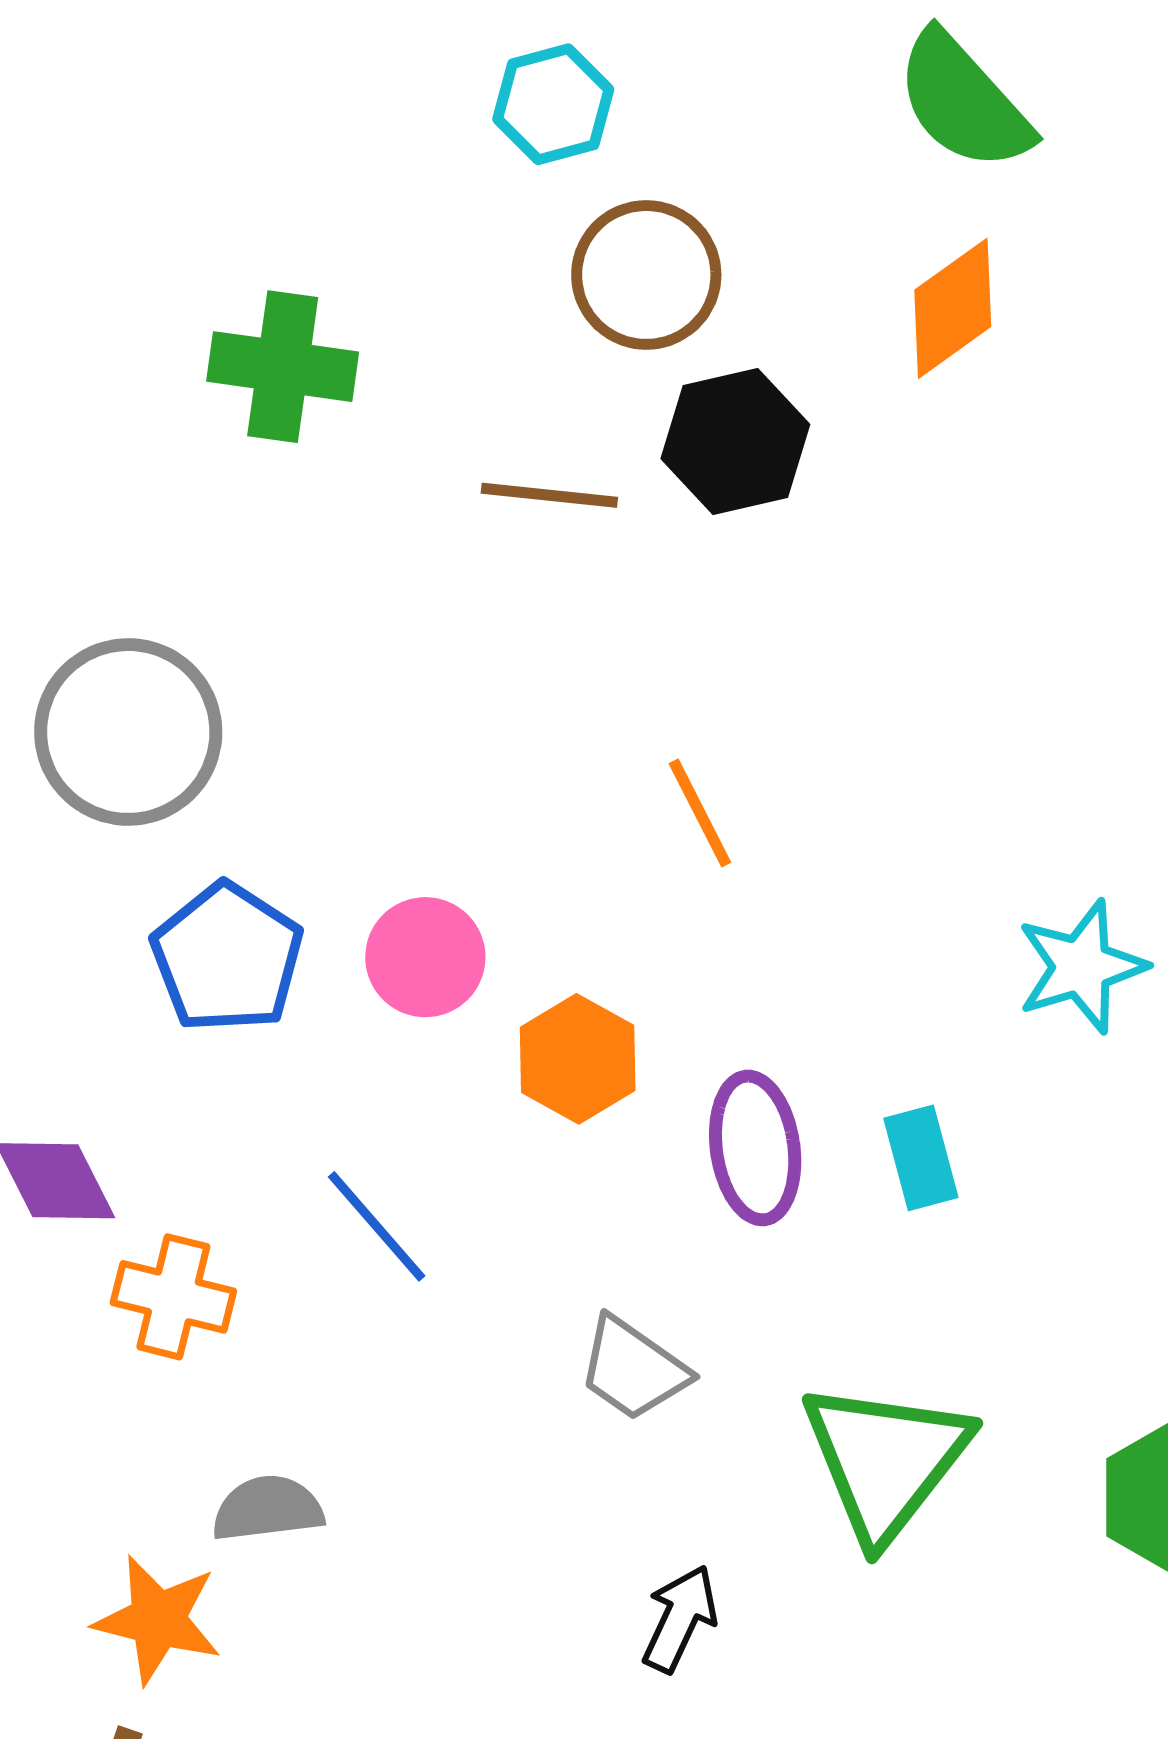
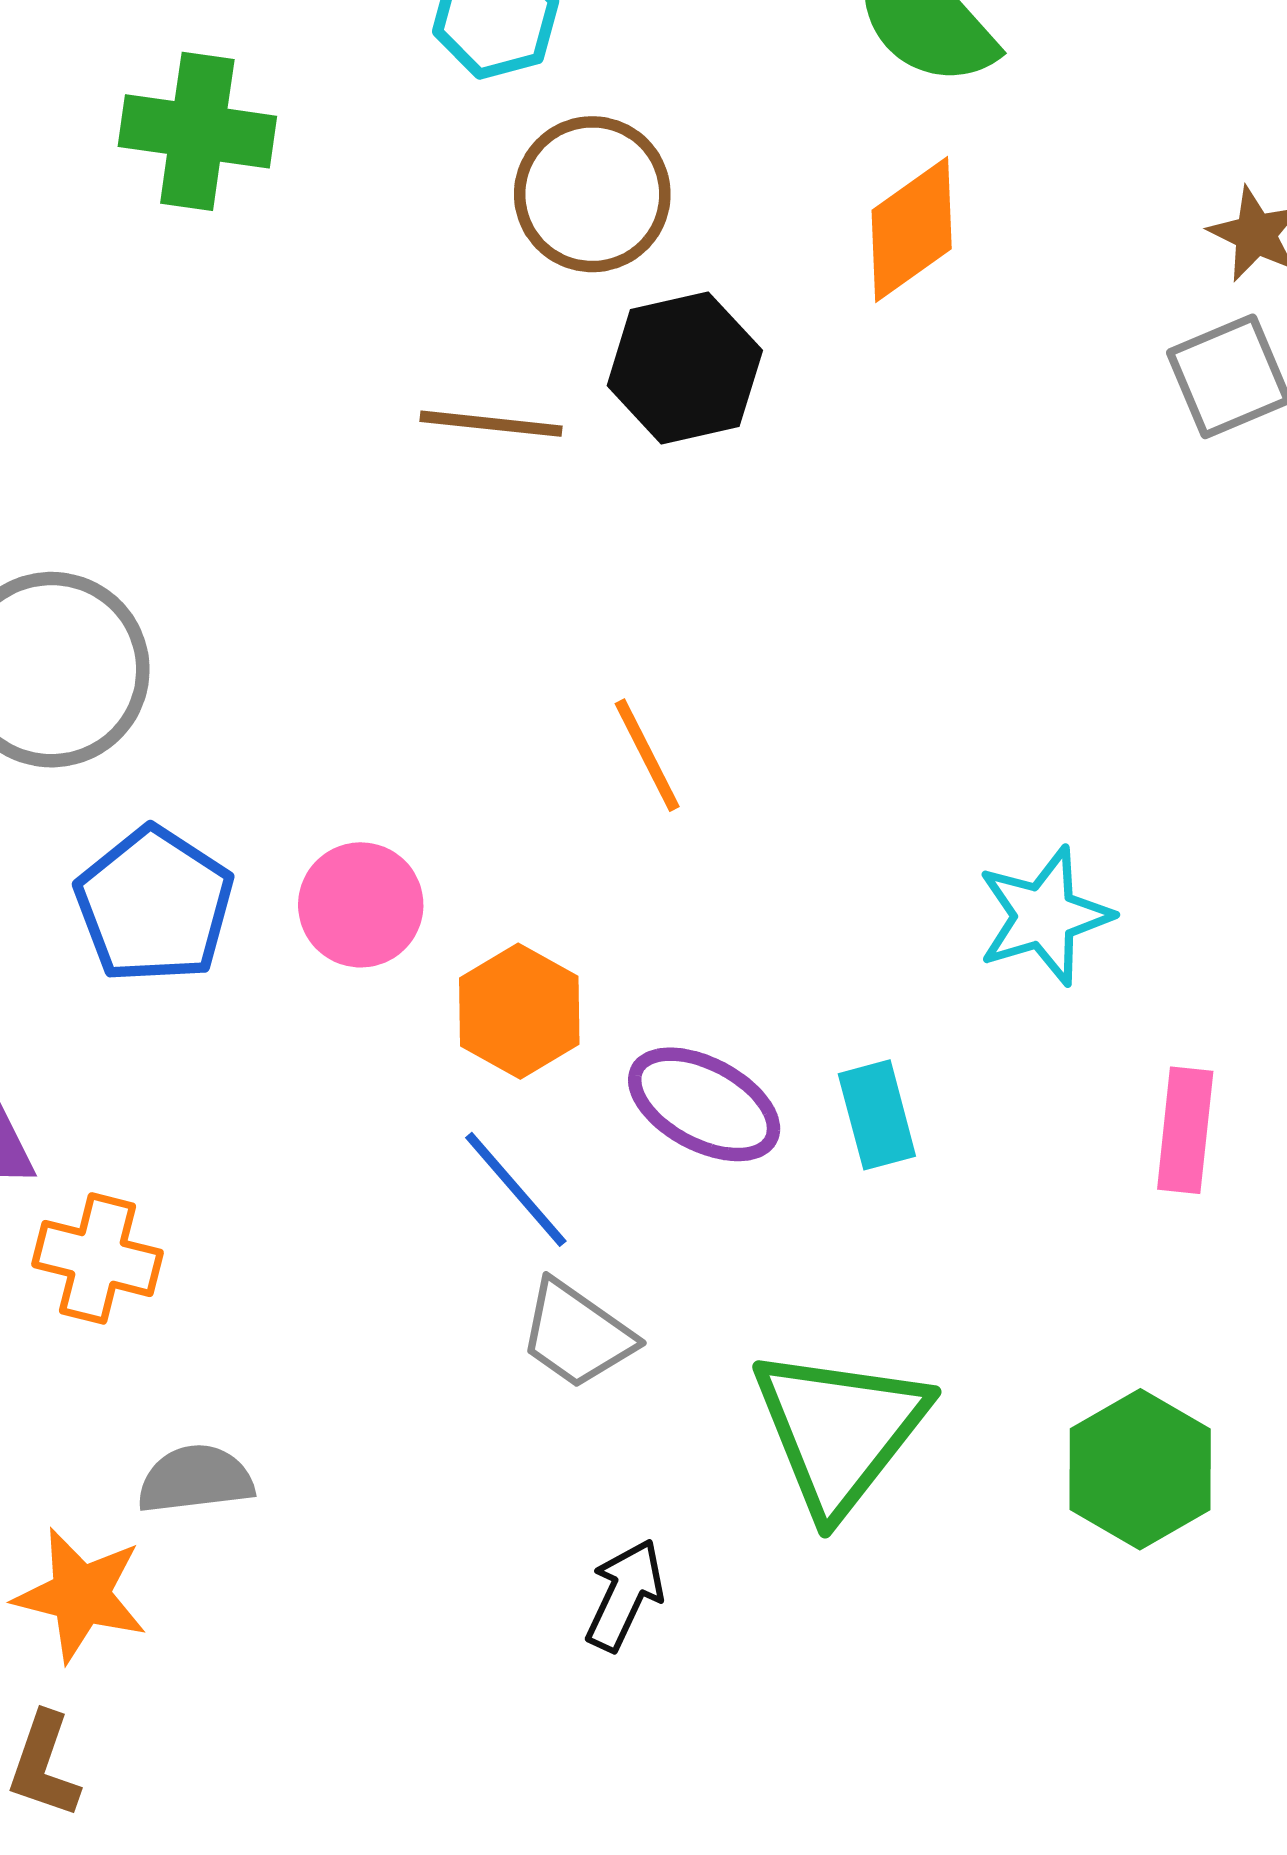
green cross: (283, 367) -> (197, 131), moved
purple ellipse: (755, 1148) -> (704, 1104), turned -54
blue line: (377, 1226) -> (516, 1189), moved

